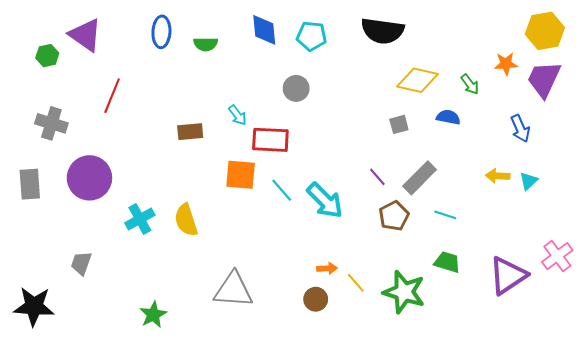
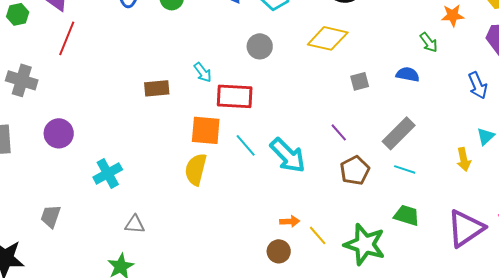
orange star: (506, 64) -> (453, 15), moved
yellow diamond: (417, 80) -> (328, 38), moved
red line: (112, 96) -> (67, 38), moved
yellow arrow: (498, 176) -> (464, 159), moved, turned -105
purple circle: (89, 178) -> (59, 133), size x0.7
gray rectangle: (420, 178) -> (399, 133), moved
yellow semicircle: (186, 220) -> (196, 169), moved, turned 32
gray triangle: (233, 290) -> (135, 224), moved, size x0.5

